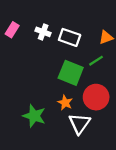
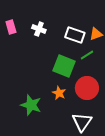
pink rectangle: (12, 30) -> (11, 27), turned -48
white rectangle: (70, 37) -> (75, 35), moved
white triangle: (79, 124) -> (82, 122), moved

